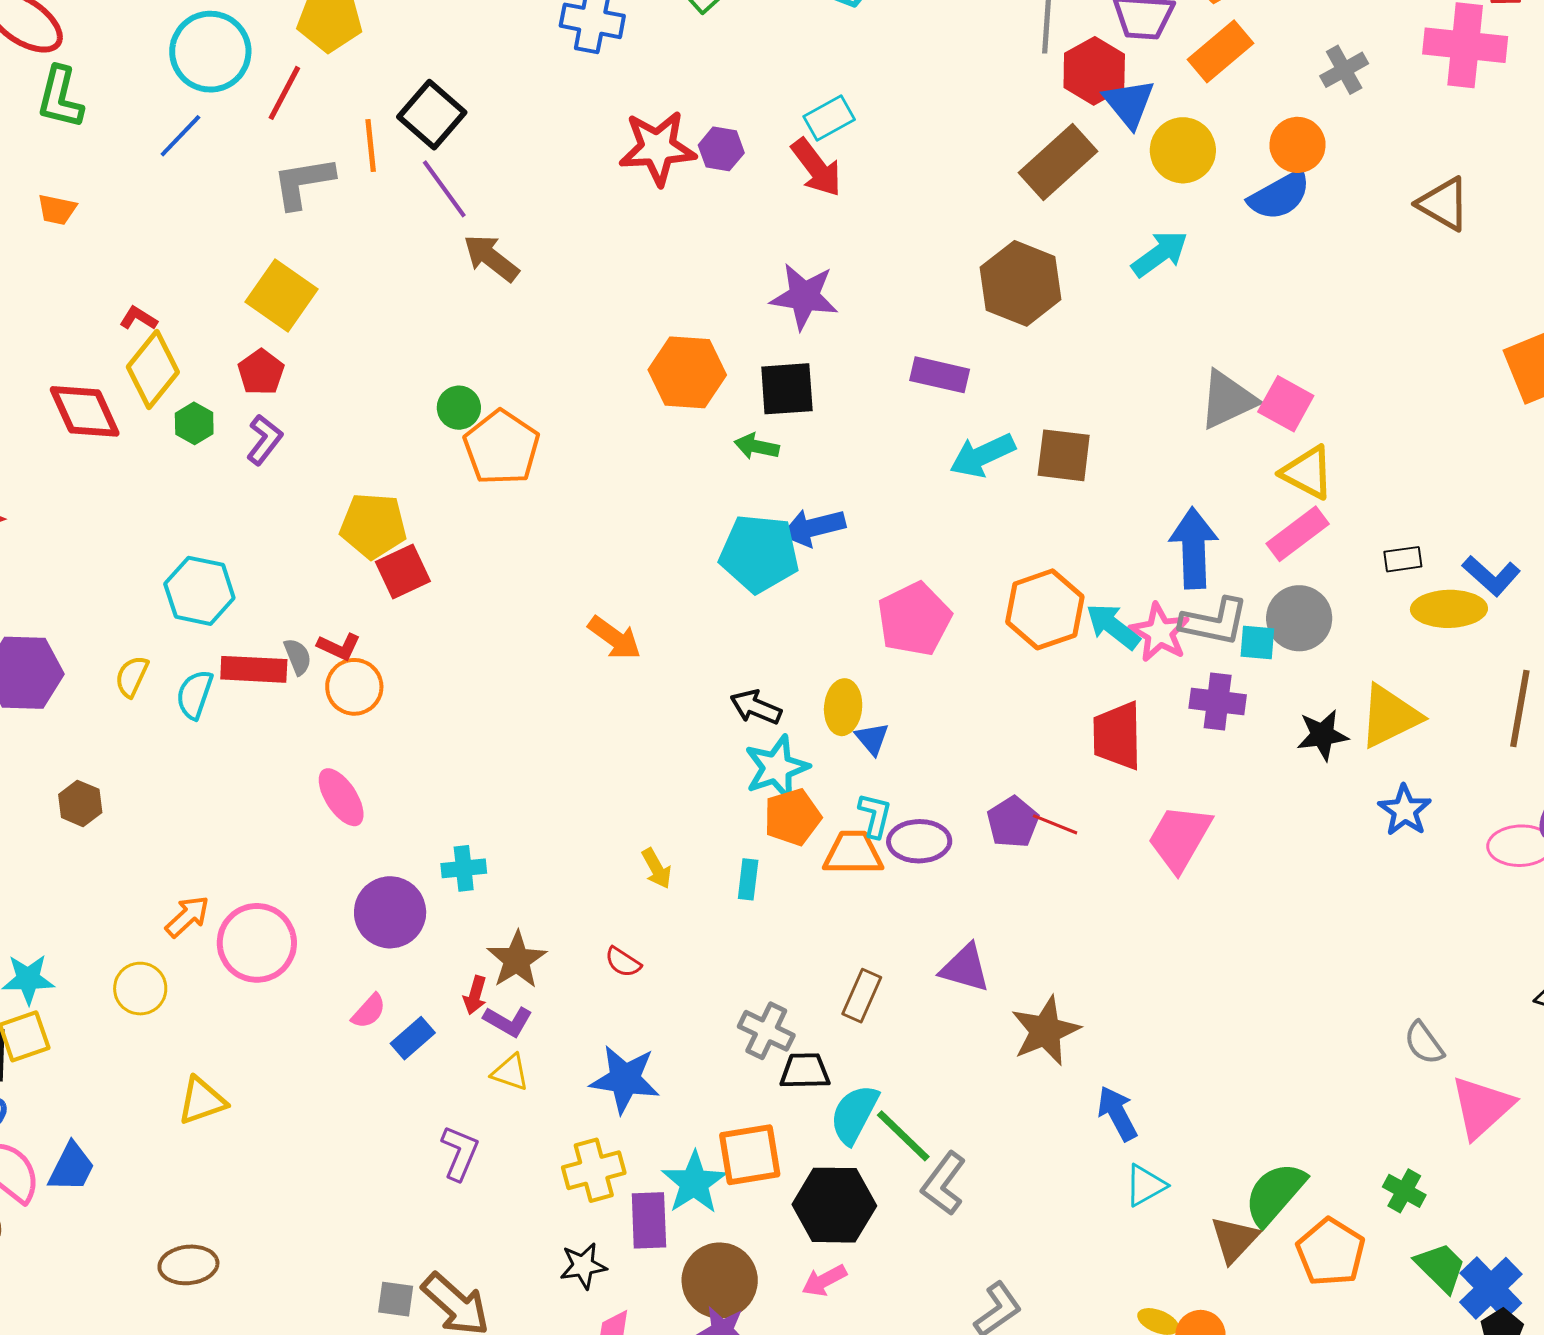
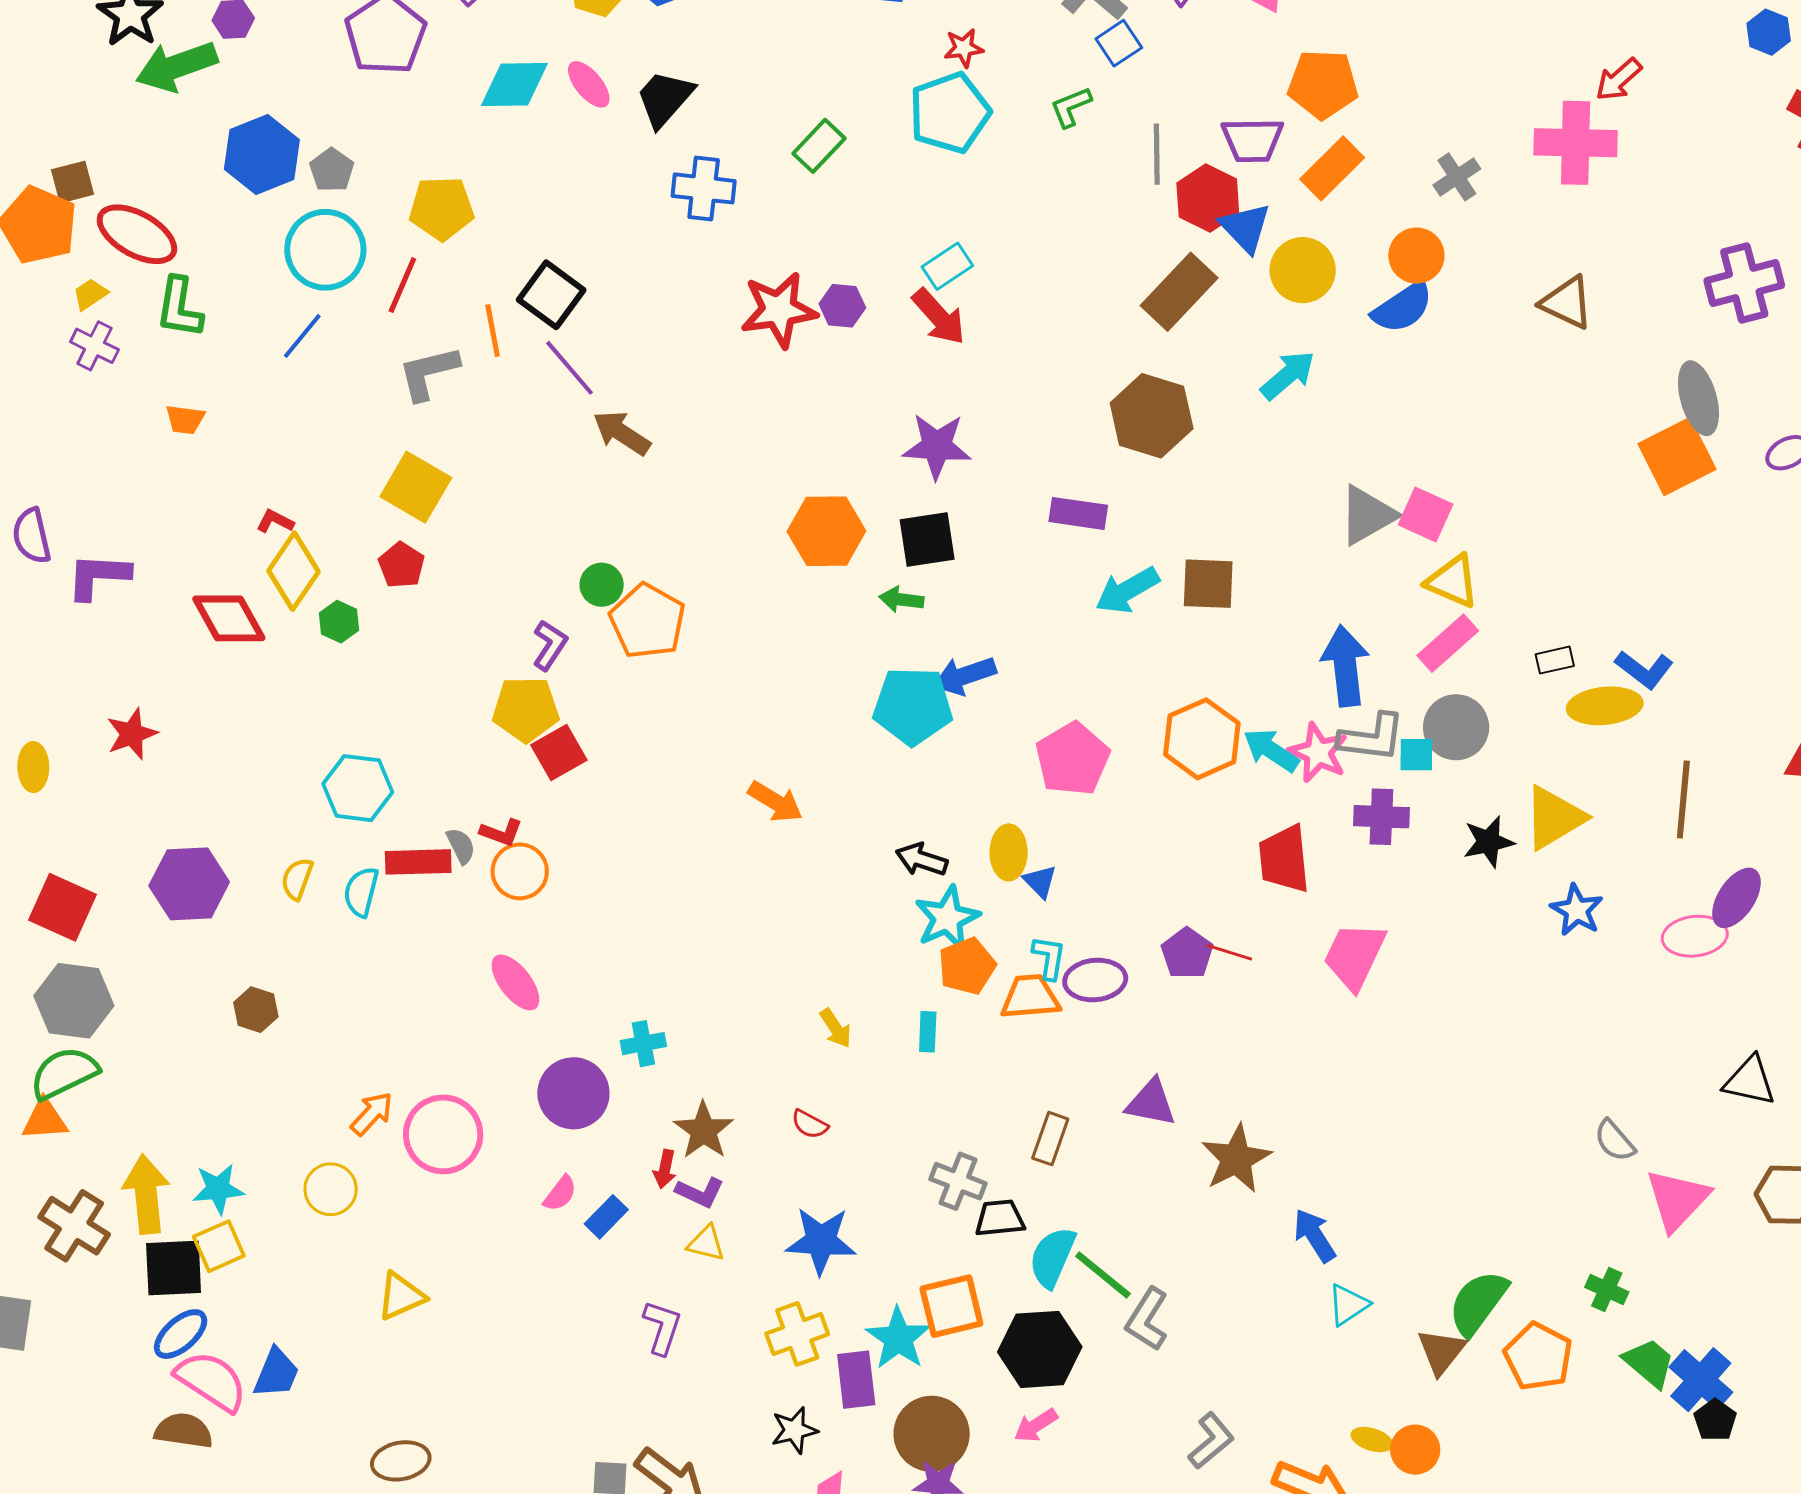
purple L-shape: (264, 440) -> (550, 645), moved

